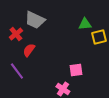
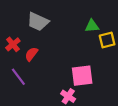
red cross: (16, 34) -> (13, 44), moved
pink square: (76, 70) -> (82, 76), size x1.5

